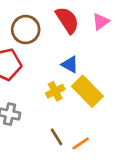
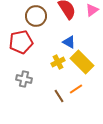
orange line: (81, 144) -> (76, 89), moved

